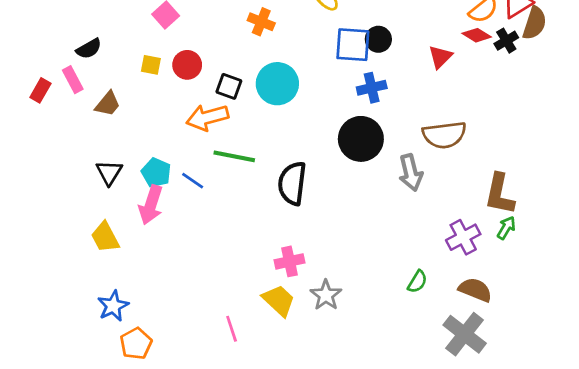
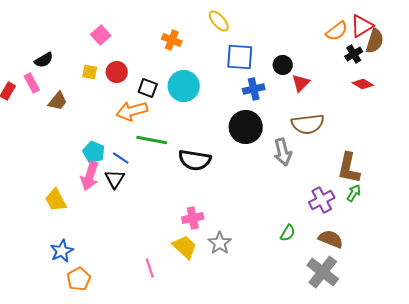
red diamond: (477, 35) -> (363, 84), moved
black circle: (378, 39) -> (283, 65), moved
red triangle: (440, 57) -> (301, 83), moved
black triangle: (109, 173) -> (115, 179), moved
black semicircle: (292, 183) -> (195, 160), turned -88

